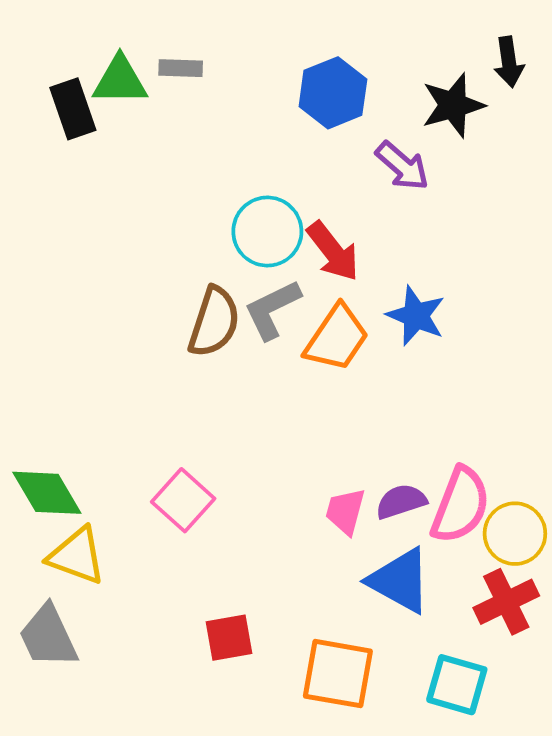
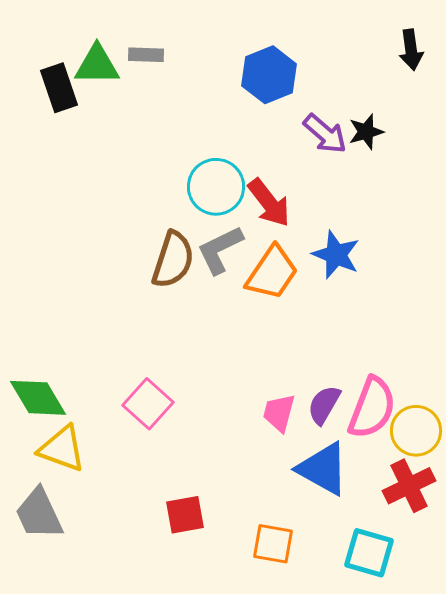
black star: (453, 105) -> (366, 132), moved, size x0.7
purple semicircle: (401, 501) -> (324, 405), turned -42
orange square: (338, 674) -> (273, 544), size x0.7

